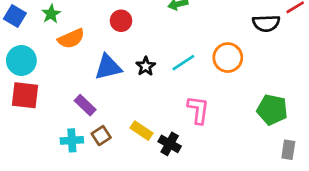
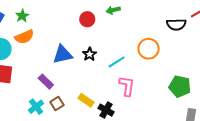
red circle: (121, 21) -> (87, 19), moved
orange semicircle: (71, 39) -> (24, 37), moved
cyan line: (183, 63) -> (117, 62), moved
cyan cross: (72, 140) -> (36, 107), turned -35

